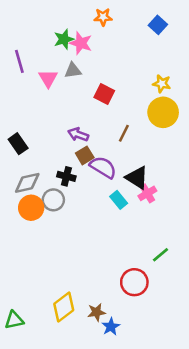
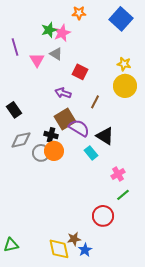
blue square: (158, 25) -> (121, 19), size x1.6
pink star: (81, 43) -> (62, 33), turned 30
gray triangle: (73, 71) -> (56, 54), turned 40
purple arrow: (78, 135) -> (63, 93), moved
brown square: (85, 155) -> (65, 119), size x1.5
pink cross: (147, 193) -> (118, 174), moved
orange circle: (31, 208) -> (54, 151), moved
yellow diamond: (64, 307) -> (59, 249), moved, turned -65

